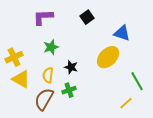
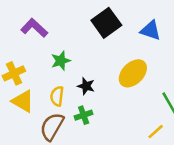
purple L-shape: (43, 17) -> (34, 28), moved, turned 45
black square: (87, 17) -> (106, 23), size x1.6
blue triangle: (122, 33) -> (151, 30), moved

